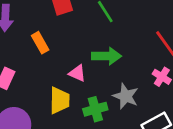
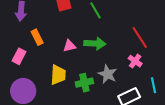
orange rectangle: (40, 43) -> (37, 37), moved
pink triangle: (77, 73) -> (69, 46), moved, turned -40

